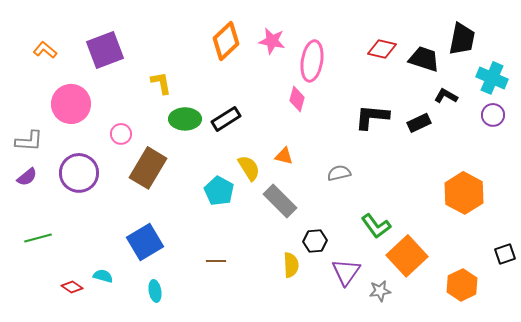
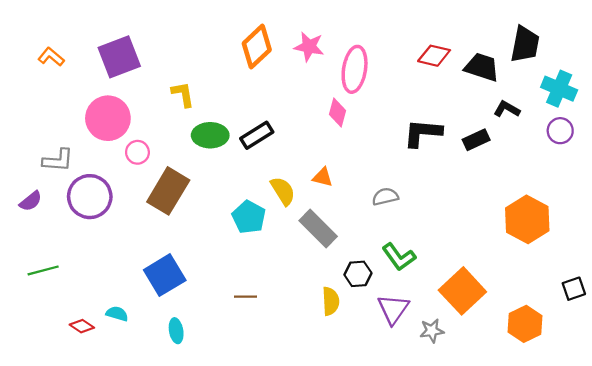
pink circle: (71, 104) -> (108, 118), moved
gray L-shape: (29, 141) -> (58, 160), moved
green L-shape: (376, 226) -> (399, 257), moved

